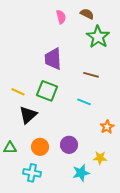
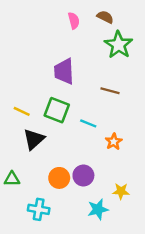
cyan line: (84, 102) -> (88, 123), moved
orange star: (107, 127) -> (114, 142), moved
orange circle: (40, 147) -> (59, 178), moved

